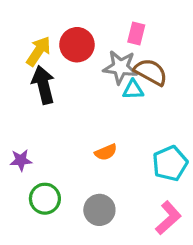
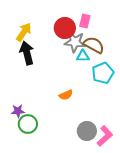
red circle: (77, 45) -> (65, 28), moved
purple star: (21, 160) -> (18, 111), moved
cyan pentagon: (170, 163) -> (103, 73), moved
gray circle: (99, 210) -> (87, 131), moved

